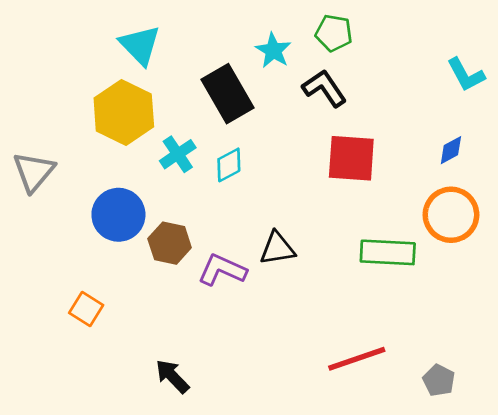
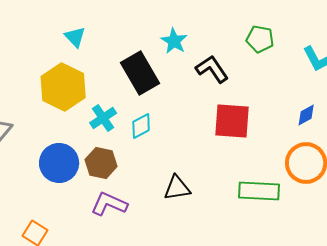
green pentagon: (334, 33) -> (260, 39), moved
cyan triangle: (140, 45) -> (75, 37), size x0.7
brown hexagon: (170, 243) -> (101, 163), moved
purple L-shape: (222, 270) -> (109, 204), moved

